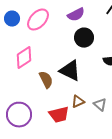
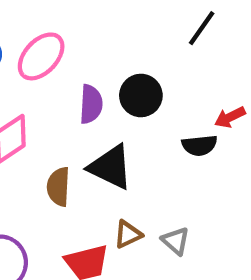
purple semicircle: (76, 15) -> (91, 104), moved, turned -60
brown semicircle: (46, 80) -> (58, 187), turned -150

